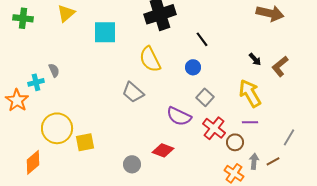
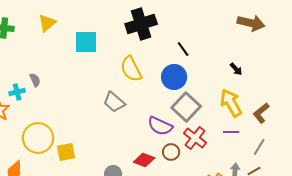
brown L-shape: (280, 66) -> (261, 113), moved
blue circle: (193, 67) -> (174, 77), size x1.6
gray square: (205, 97) -> (186, 107), size x1.6
gray line: (289, 137) -> (259, 147), moved
brown circle: (235, 142) -> (171, 152), moved

